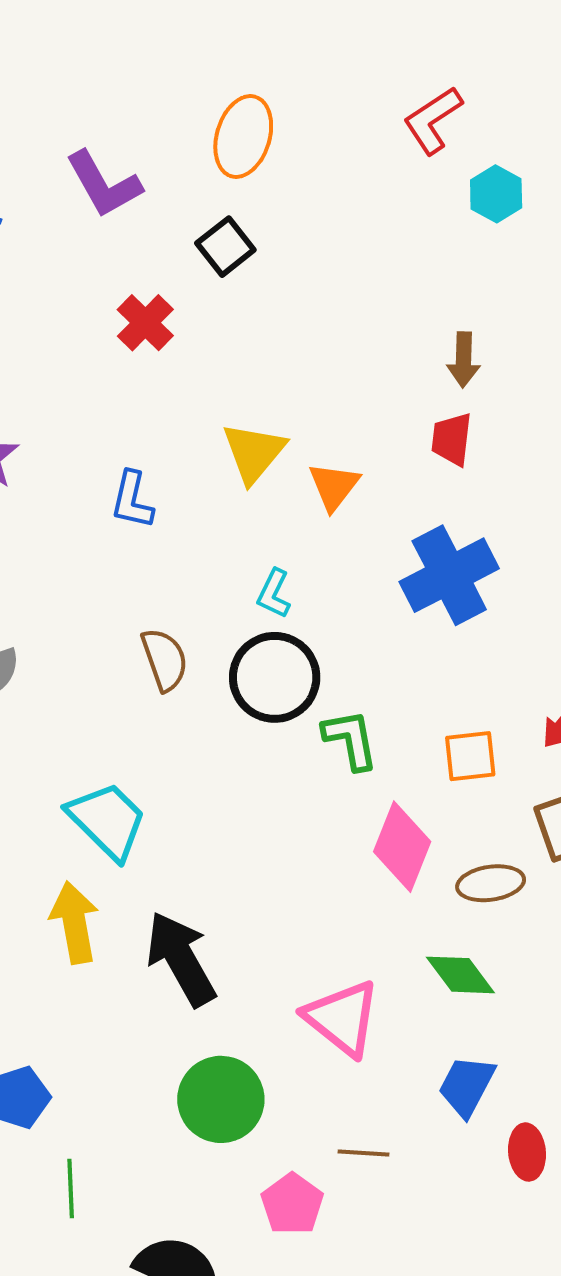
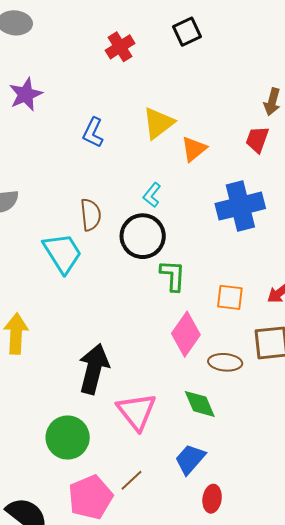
black square: (225, 247) -> (187, 32), moved
cyan trapezoid: (107, 821) -> (63, 253), moved
black arrow: (181, 959) -> (94, 369), moved, turned 30
brown line: (363, 1153) -> (132, 480), turned -60
pink pentagon: (292, 1204) -> (91, 497), size x1.4

